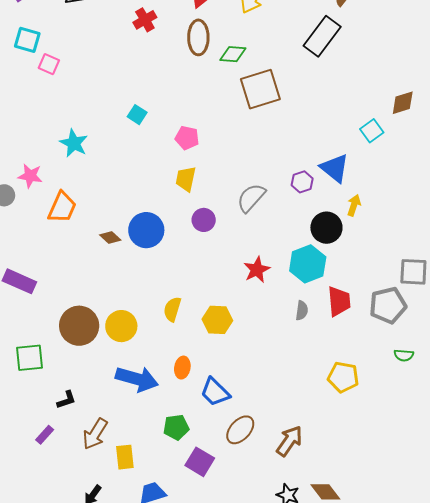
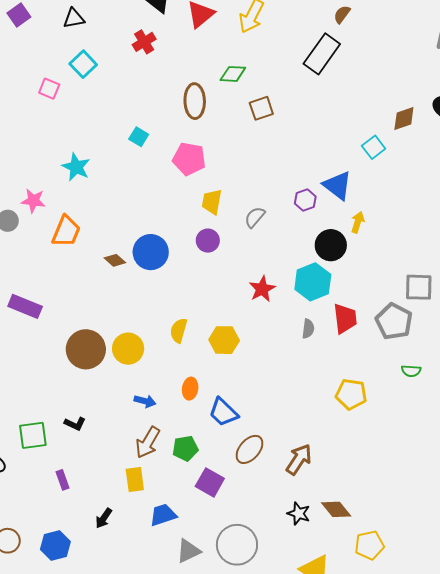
brown ellipse: (198, 37) -> (195, 101), moved
cyan square: (27, 40) -> (83, 64), moved, turned 32
brown square: (260, 89) -> (261, 108), size x0.6
pink pentagon: (187, 138) -> (189, 159), size x1.4
yellow trapezoid: (186, 179) -> (212, 202), moved
gray semicircle: (251, 198) -> (255, 217), size x0.7
gray pentagon: (388, 305) -> (394, 321), turned -30
green square: (30, 358) -> (33, 435), moved
blue arrow: (137, 379) -> (145, 401), size x0.5
black L-shape: (66, 400) -> (75, 424), turned 45
brown arrow: (95, 434) -> (148, 442), moved
purple rectangle: (45, 435) -> (63, 480), moved, turned -60

